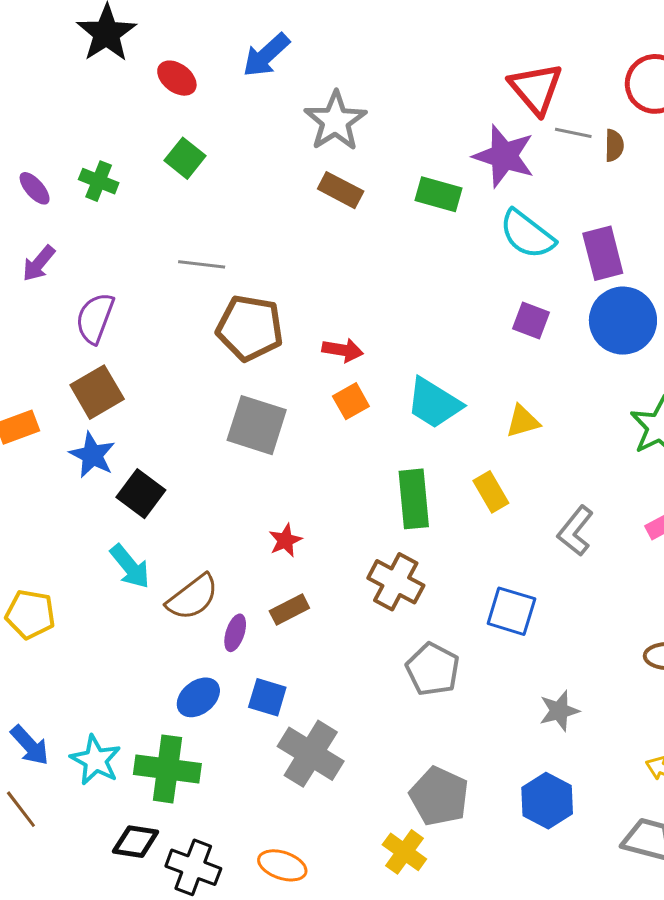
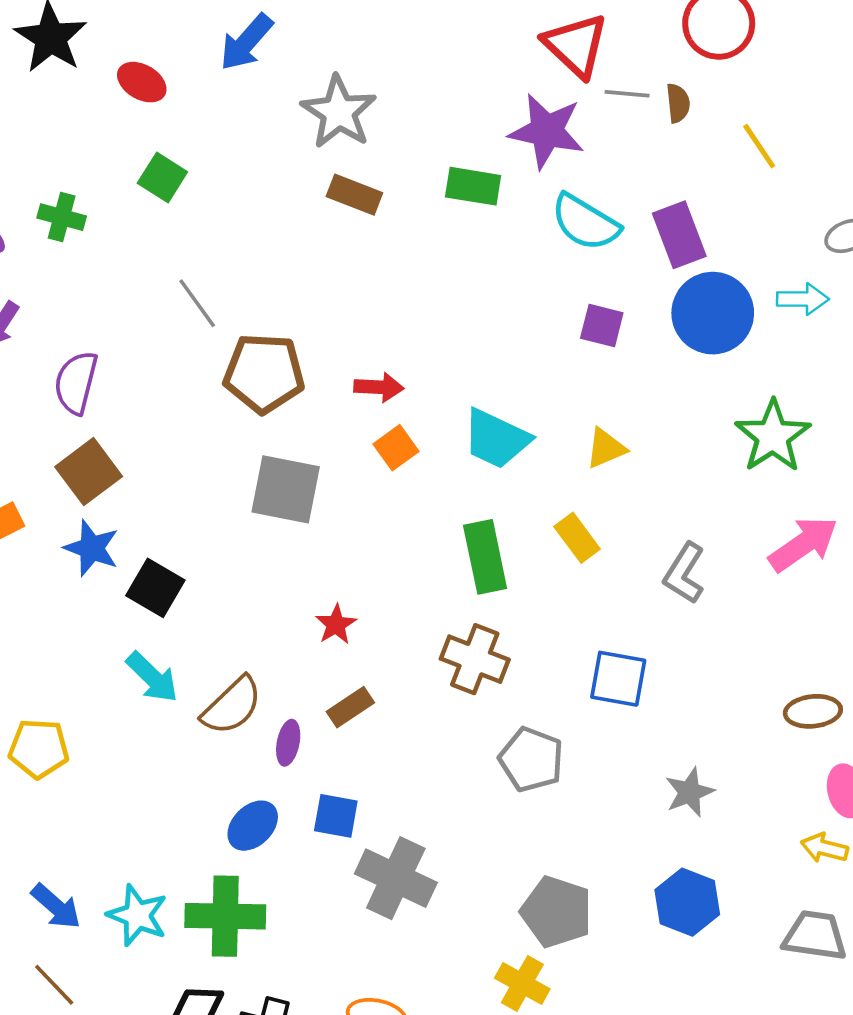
gray line: (202, 264) -> (197, 303), turned 54

